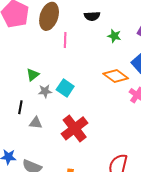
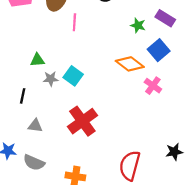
green star: (114, 36) -> (138, 25), moved
green triangle: (33, 75) -> (37, 60), turned 32
gray triangle: (36, 123) -> (35, 126), moved

